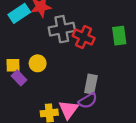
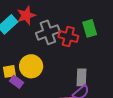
green rectangle: (119, 36) -> (90, 28), moved
yellow circle: (38, 63) -> (31, 66), size x1.5

